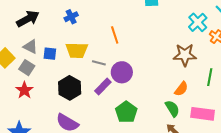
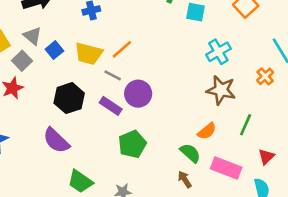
cyan cross: (198, 22) -> (218, 52), moved
orange line: (115, 35) -> (122, 49), moved, turned 54
blue square: (50, 54) -> (54, 50), turned 32
purple rectangle: (103, 87) -> (111, 106), turned 66
green semicircle: (172, 109) -> (190, 153), turned -30

